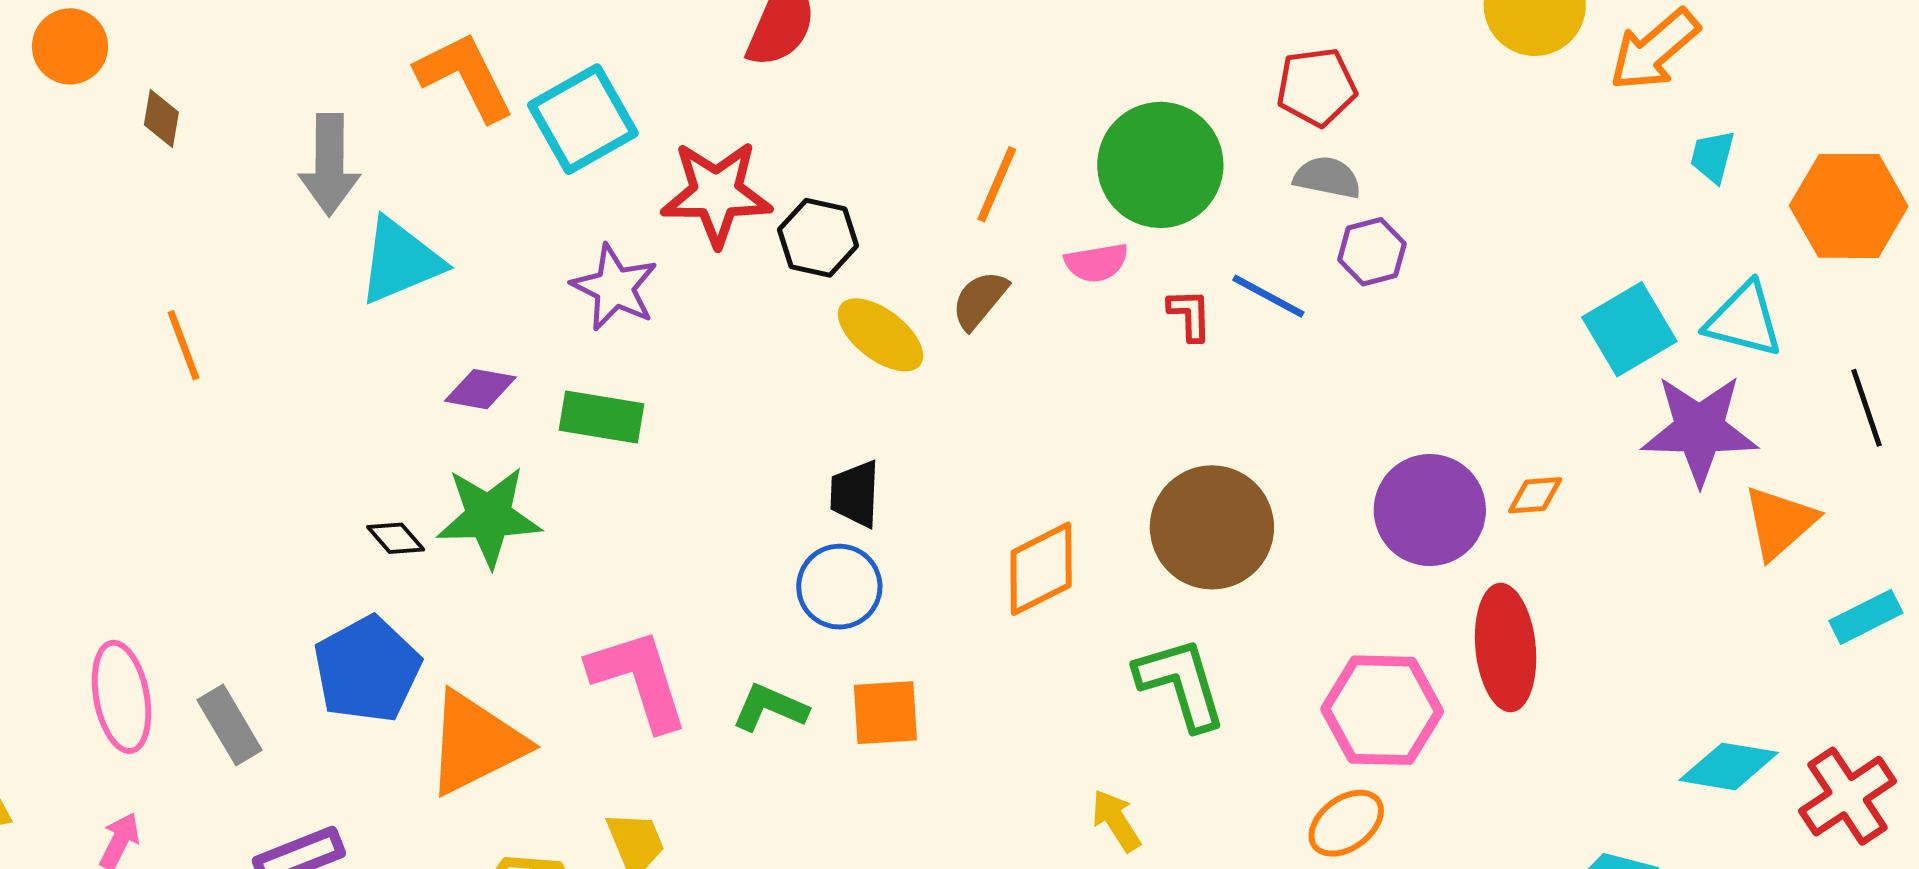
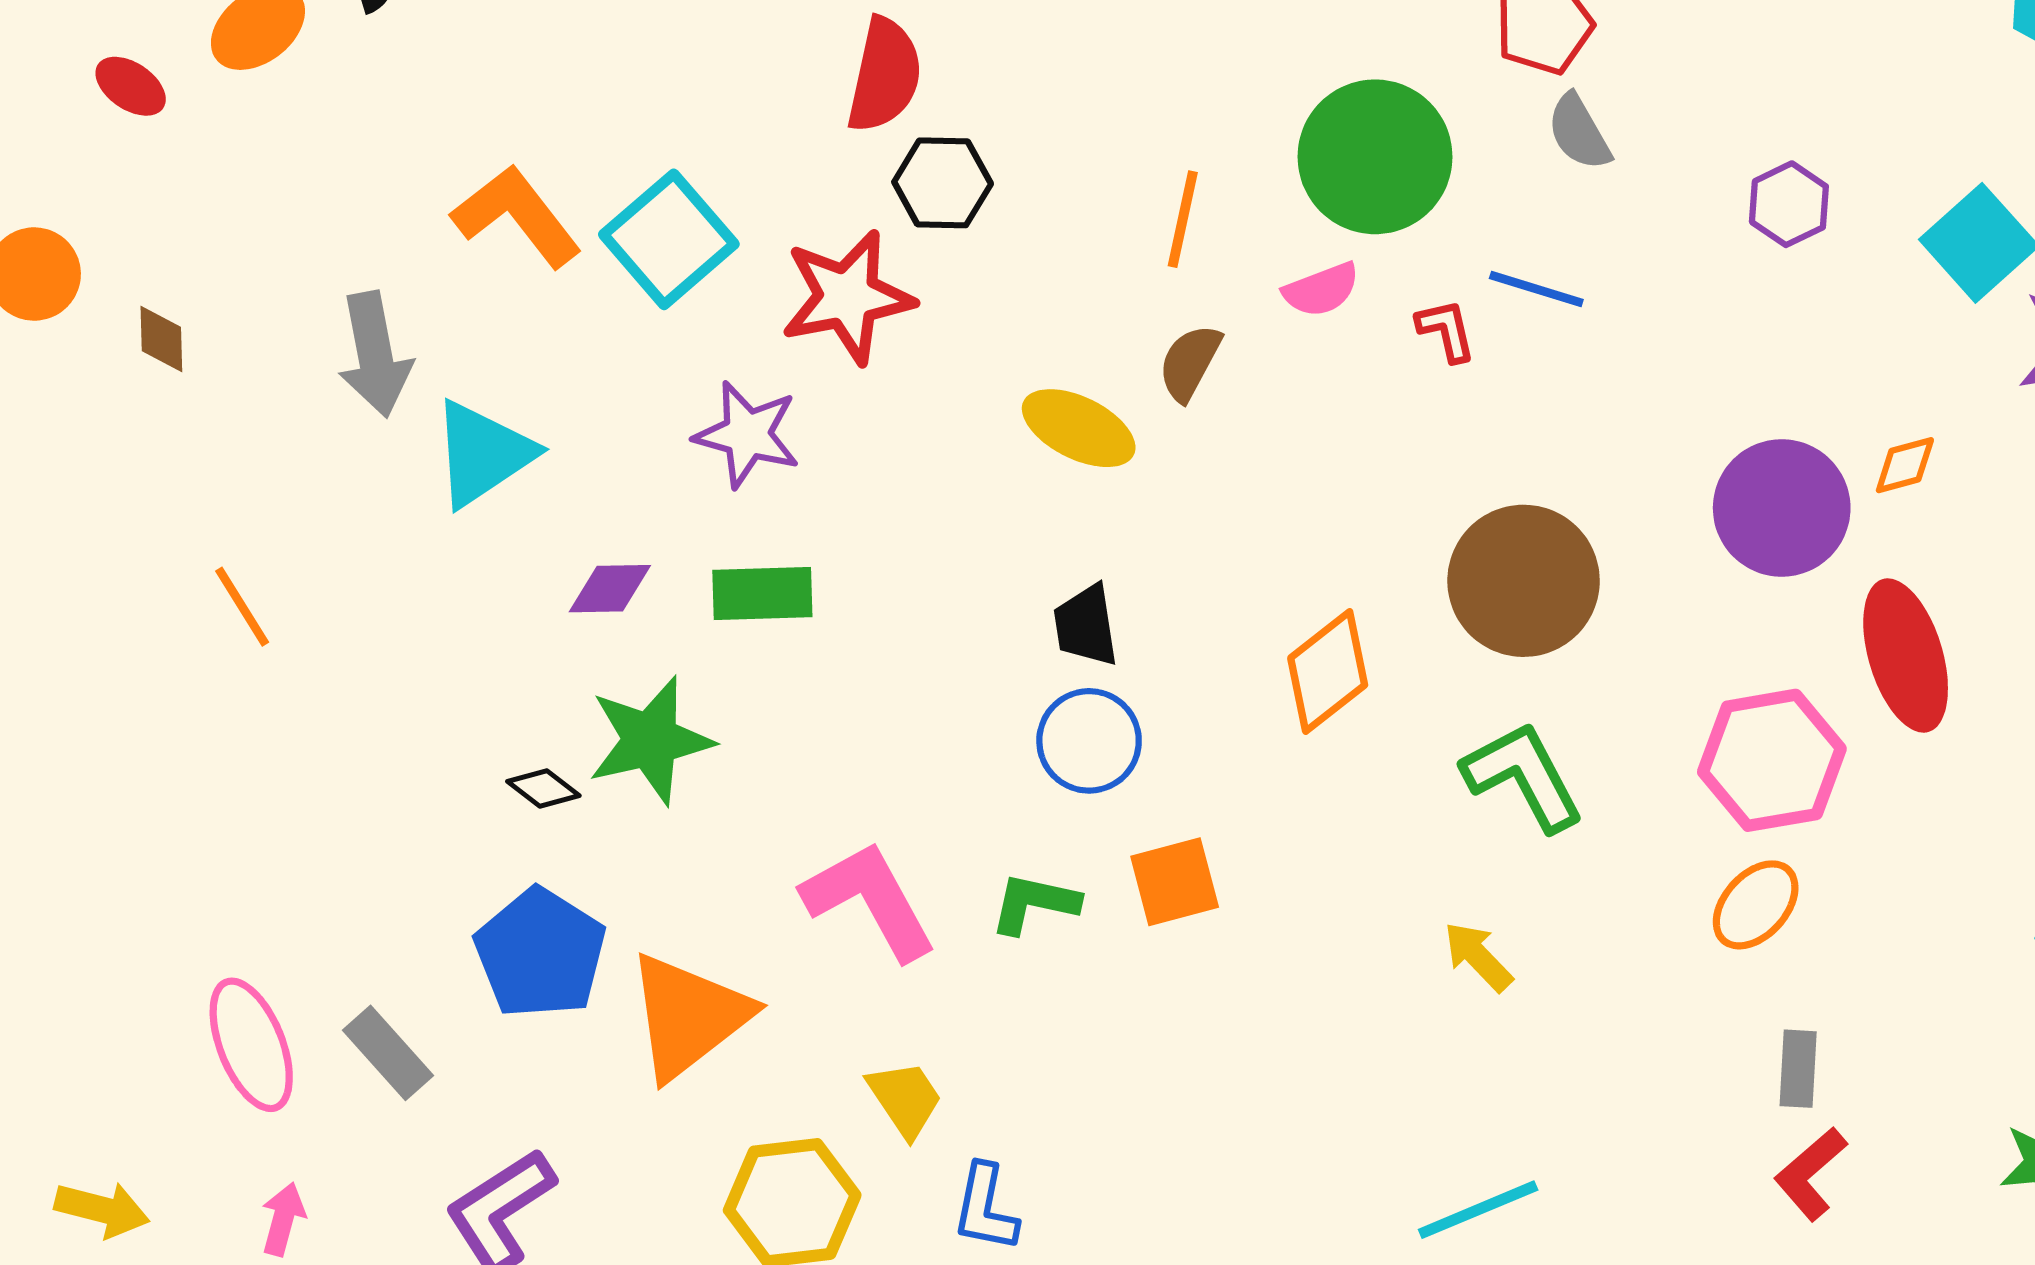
gray semicircle: (1327, 177) -> (1579, 132), turned -120
black hexagon: (818, 238) -> (943, 183), moved
purple hexagon: (1372, 252) -> (1789, 204), moved

